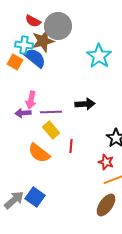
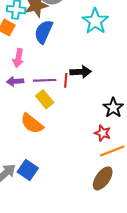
blue semicircle: (35, 58) -> (44, 32), moved, turned -105
pink arrow: (31, 100) -> (18, 58), moved
red line: (71, 146) -> (66, 80), moved

